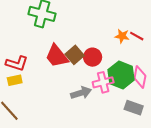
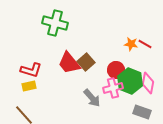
red circle: (93, 57) -> (116, 70), moved
gray arrow: (81, 93) -> (92, 98), turned 66

